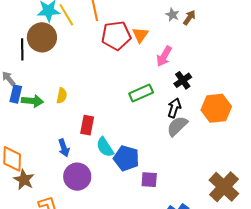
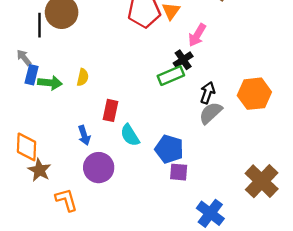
black cross: (183, 80) -> (183, 60), moved
blue pentagon: (126, 158) -> (169, 149), moved

